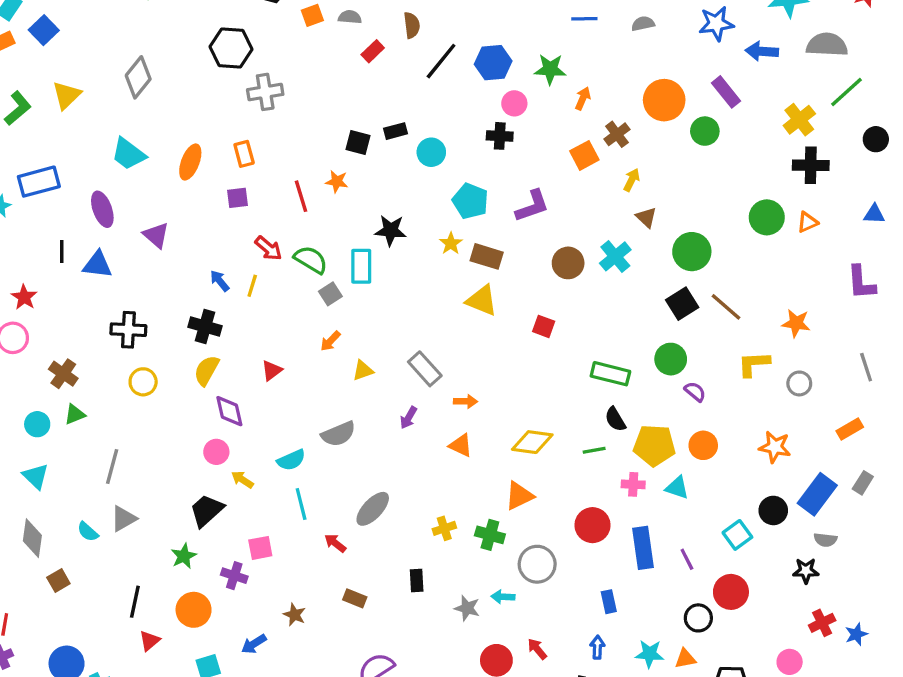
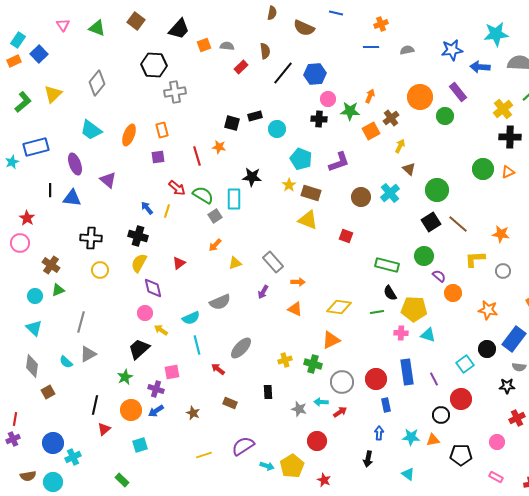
green star: (550, 69) -> (350, 111), moved
orange circle: (703, 445) -> (453, 293), moved
red circle: (593, 525) -> (376, 379), moved
blue arrow: (254, 644) -> (156, 411), moved
red arrow: (537, 649) -> (340, 412), moved, turned 96

